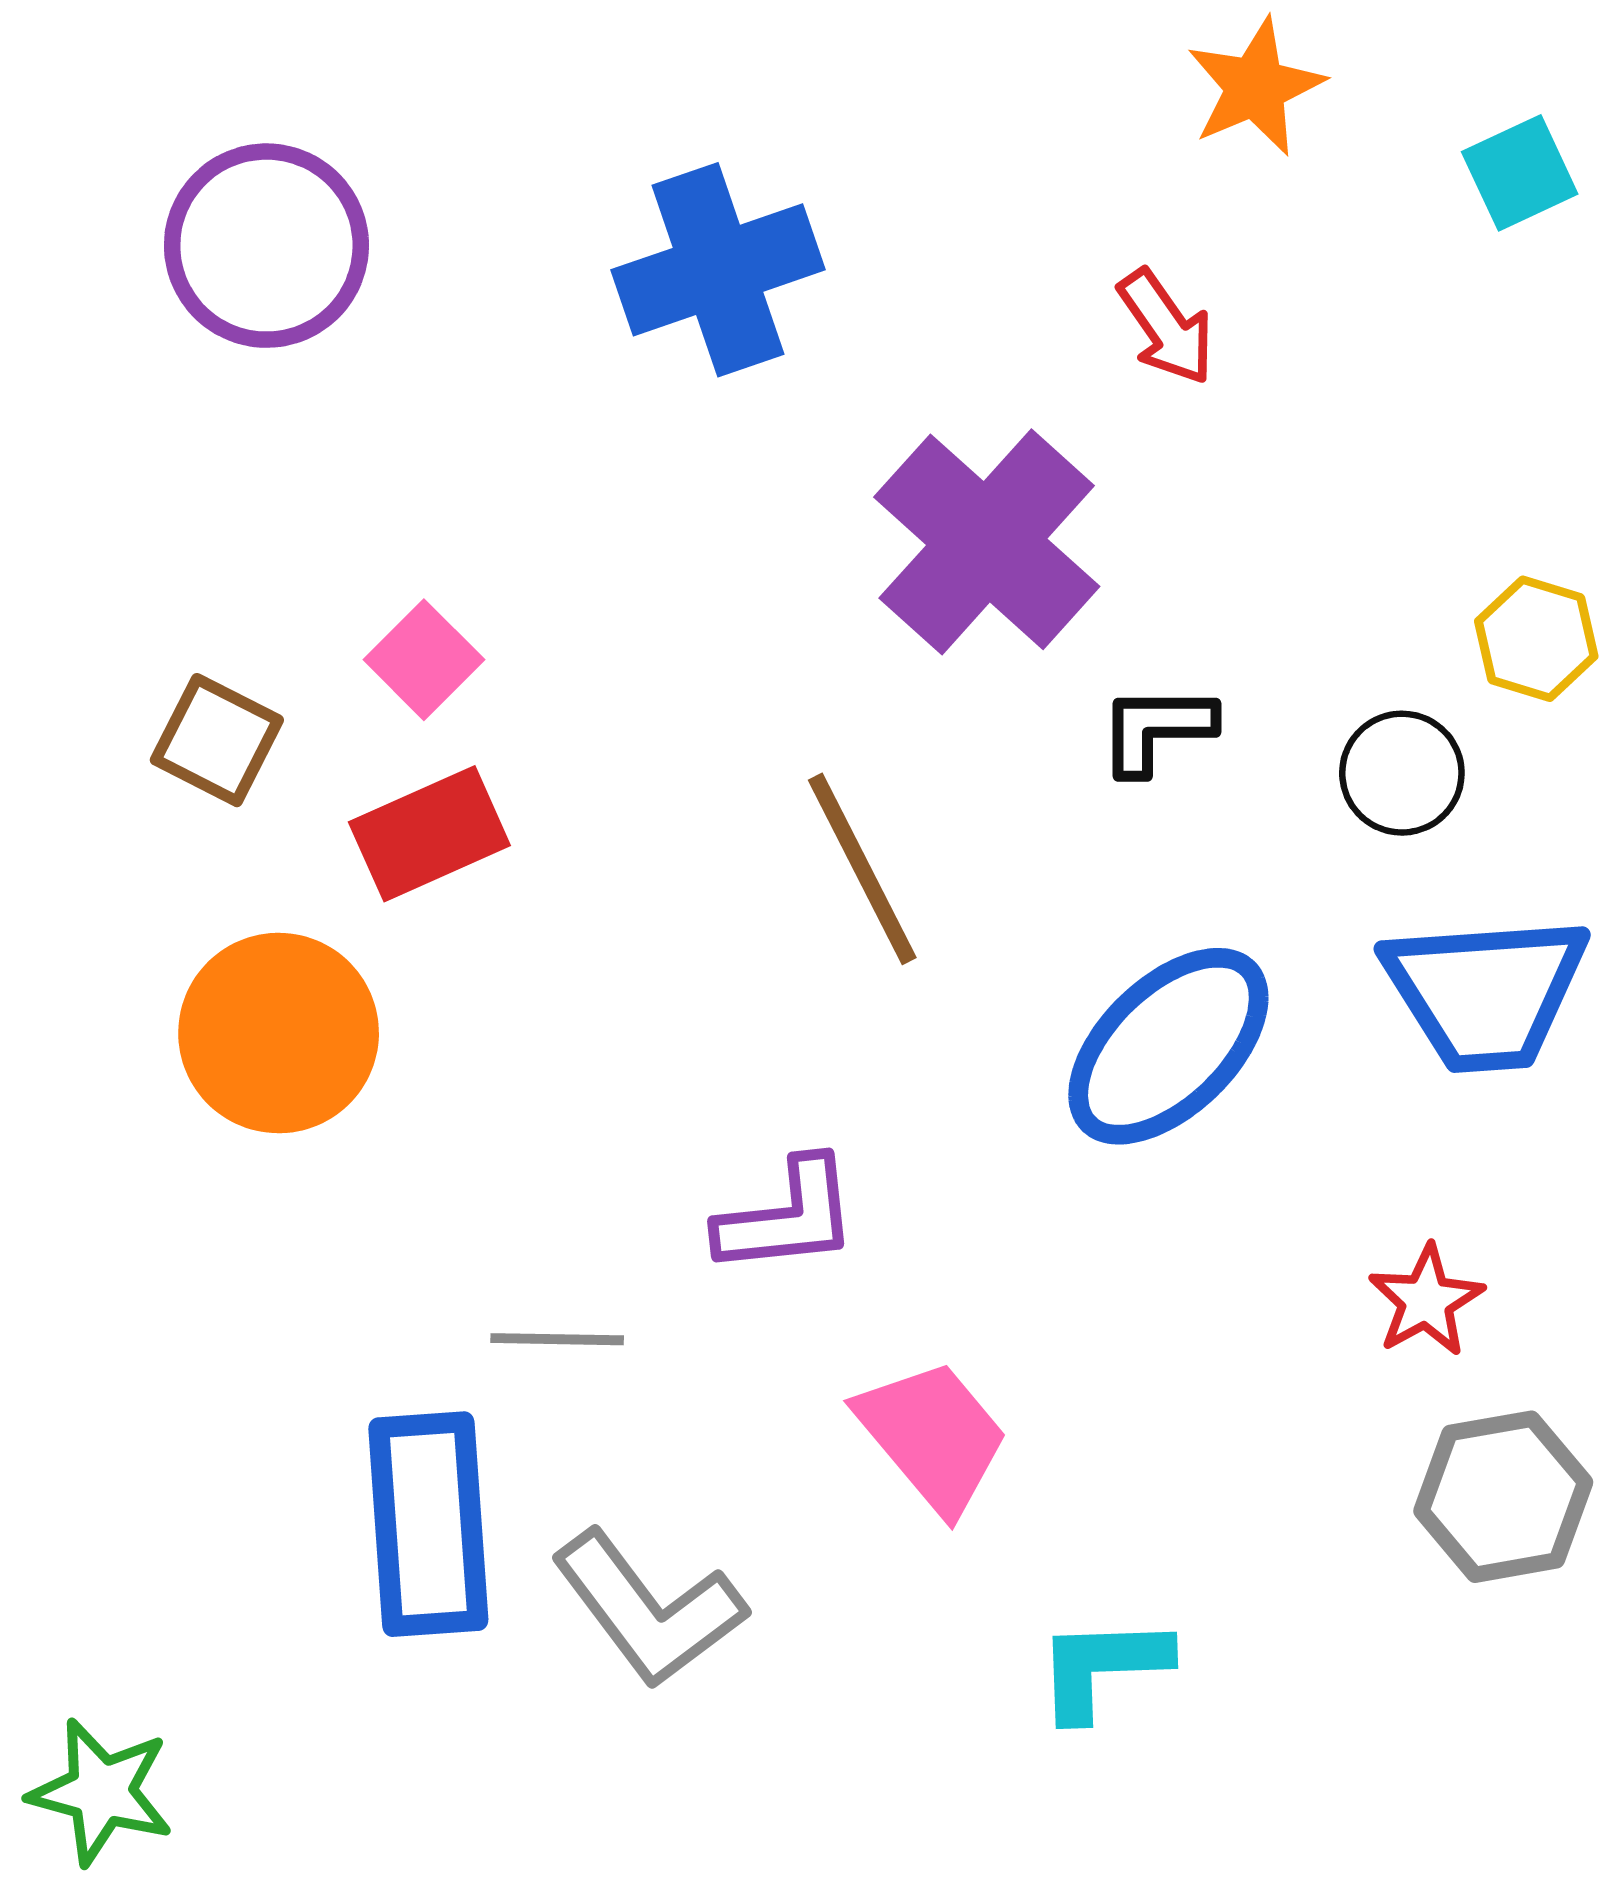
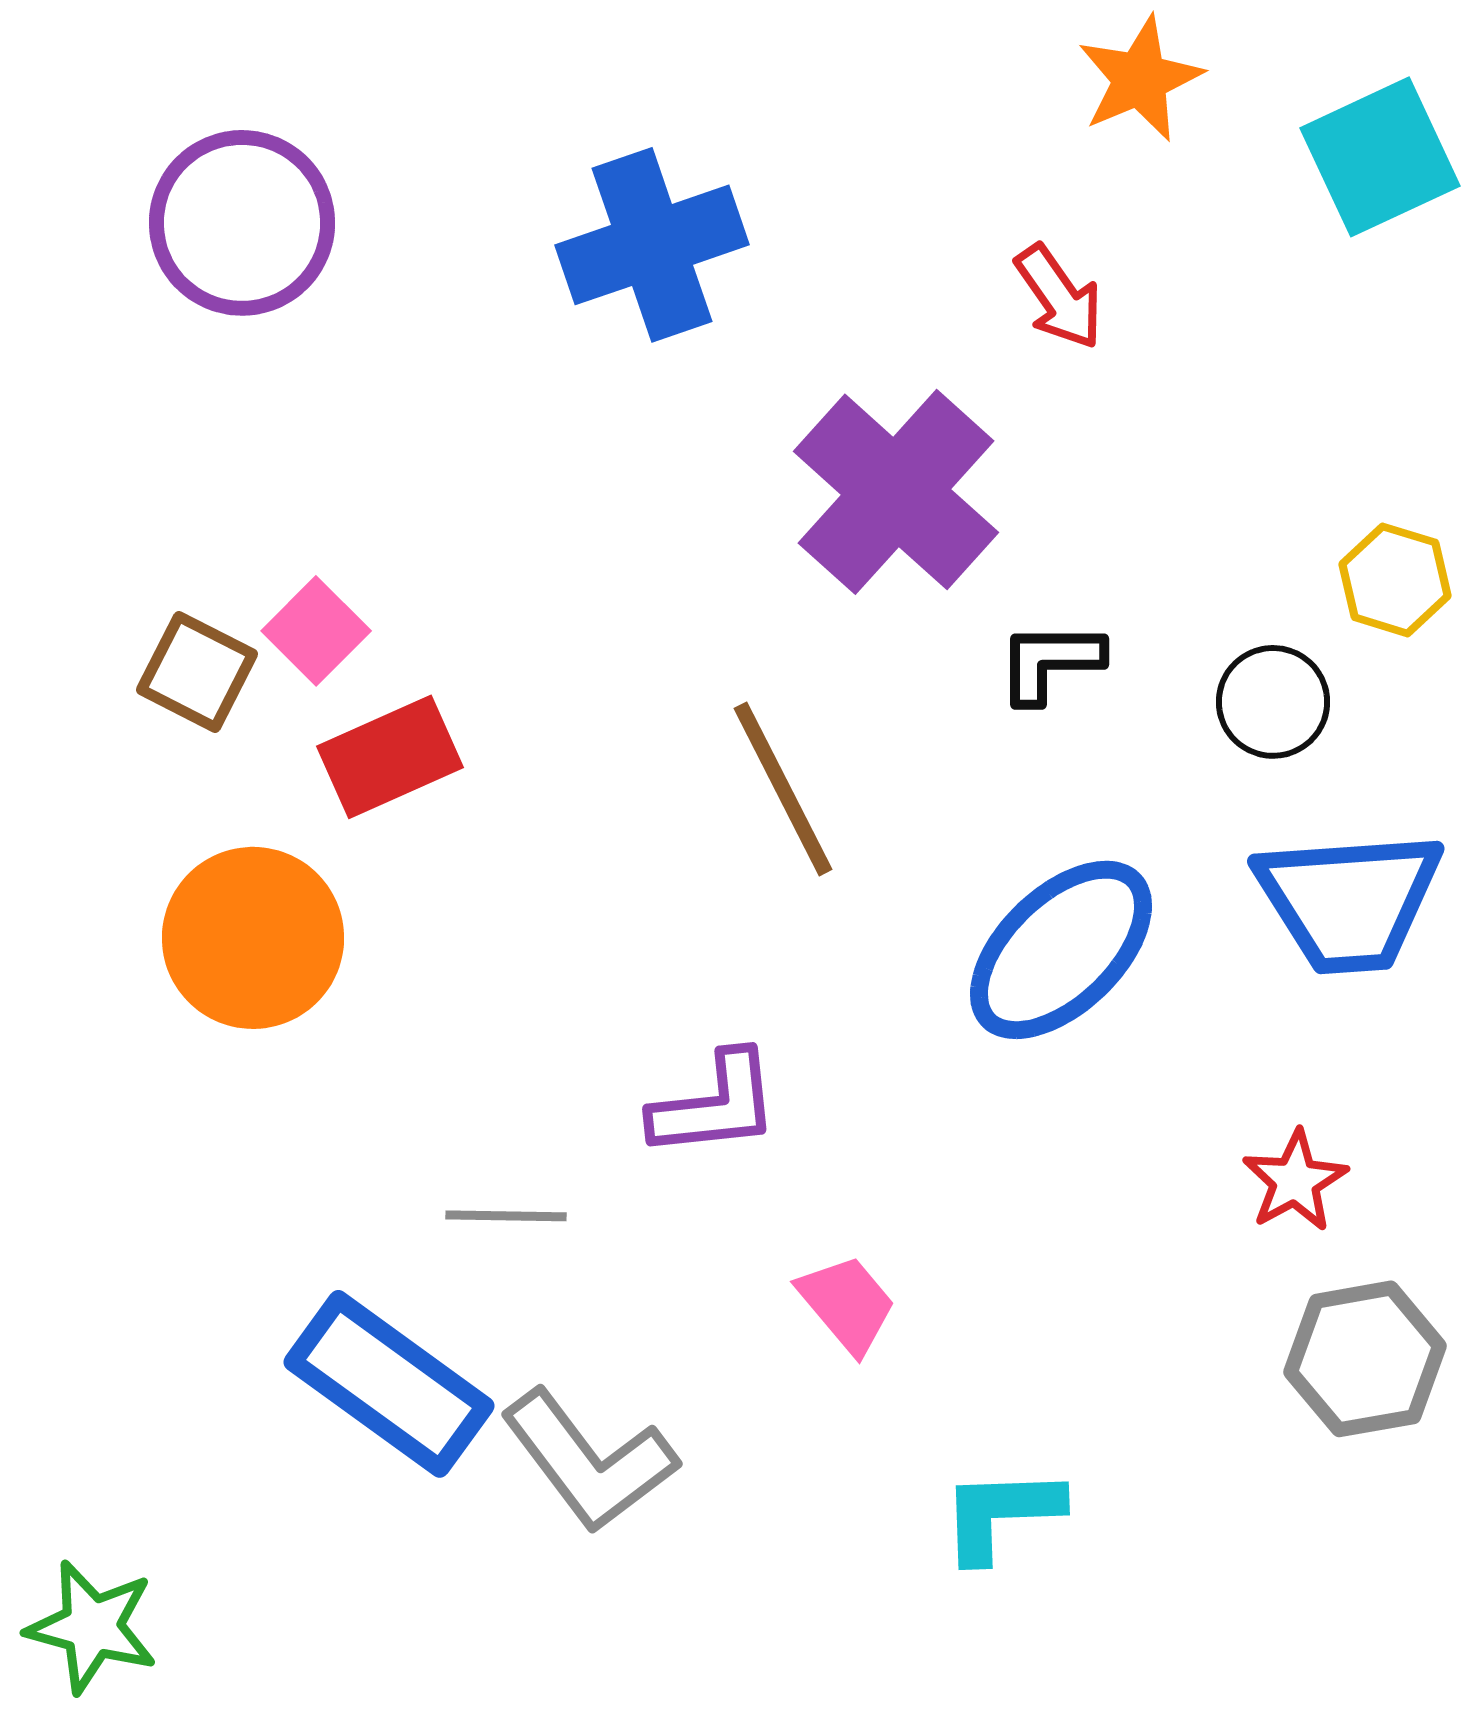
cyan square: (1520, 173) -> (1380, 157), size x1.5
pink square: (424, 660) -> (316, 631), moved
pink trapezoid: (933, 1436) -> (847, 1304), size x0.7
blue rectangle: (428, 1524) -> (389, 1384), turned -50

